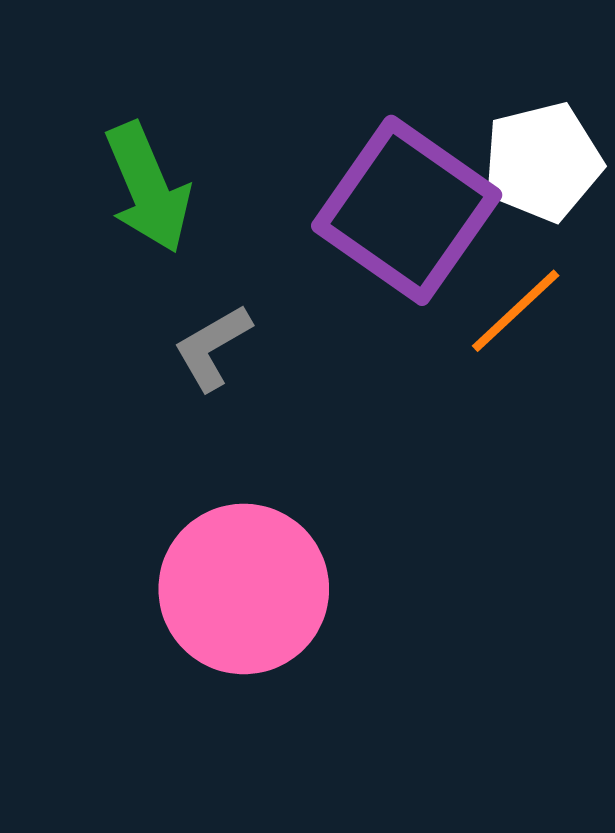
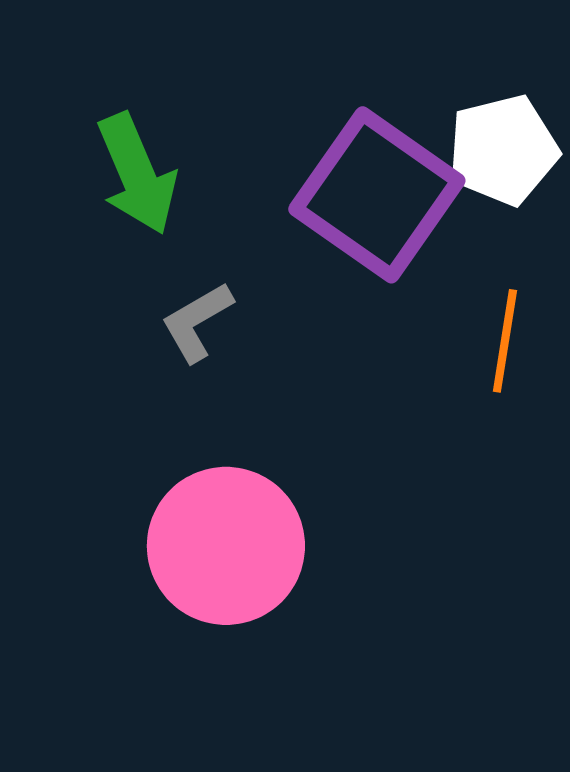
orange line: (516, 311) -> (505, 341), moved, turned -38

